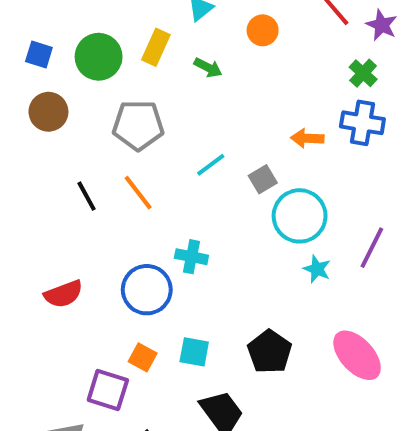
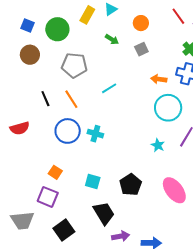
yellow rectangle: (156, 47) -> (87, 15), moved
gray square: (263, 179) -> (141, 49), moved
cyan circle: (300, 216) -> (168, 108), moved
blue circle: (147, 290) -> (68, 131), moved
red semicircle: (63, 294) -> (20, 128), moved
orange square: (143, 357) -> (55, 172), moved

